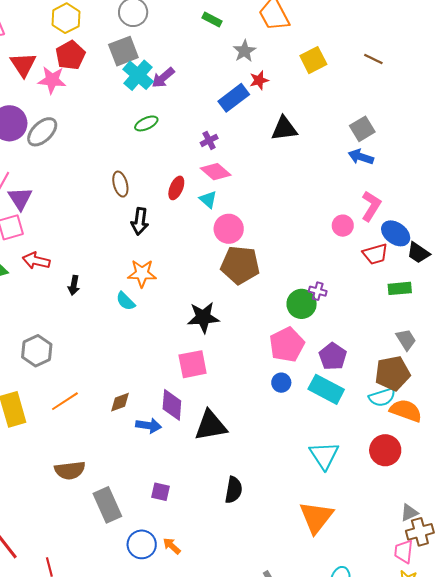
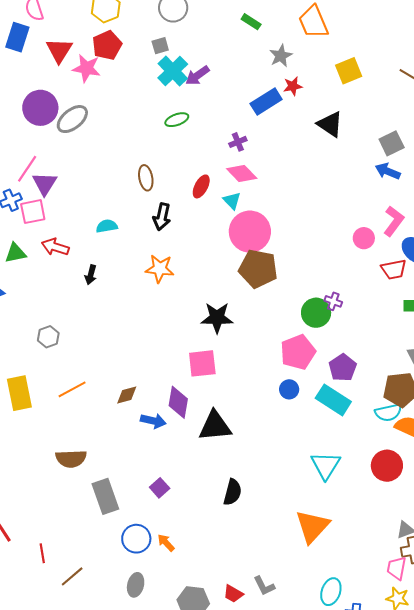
gray square: (123, 51) -> (160, 46), size x0.6
black triangle: (284, 129) -> (330, 124), moved, turned 36
pink circle: (229, 229) -> (250, 232), size x1.4
cyan semicircle: (126, 301) -> (107, 226), moved, turned 120
gray hexagon: (37, 351) -> (48, 337), size x0.7
purple square: (161, 492) -> (160, 488), turned 30

